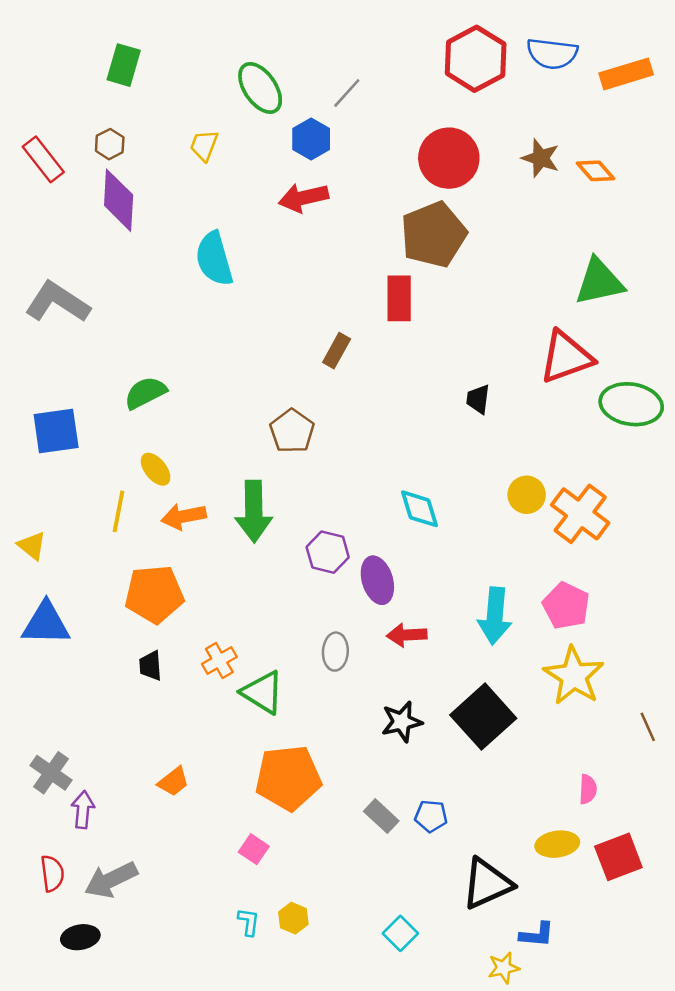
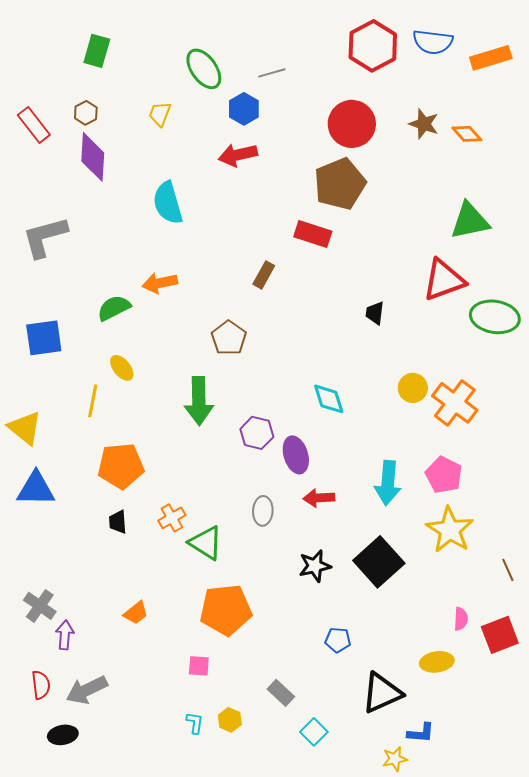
gray line: (347, 93) -> (272, 73), turned 32
red rectangle: (399, 298) -> (313, 234), turned -72
gray L-shape: (57, 302) -> (45, 237), turned -48
orange arrow: (184, 516) -> (160, 283), moved
yellow triangle: (32, 546) -> (25, 428), size x1.5
gray rectangle: (381, 816) -> (281, 693), moved
pink square: (254, 849) -> (199, 666), turned -30
red square: (618, 857) -> (500, 635), moved

